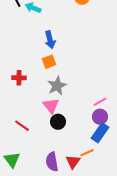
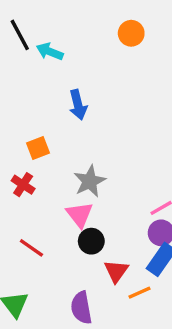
orange square: (49, 62) -> (38, 148), moved
red cross: (19, 78) -> (23, 185), moved, turned 32
red triangle: (73, 162) -> (116, 271), moved

